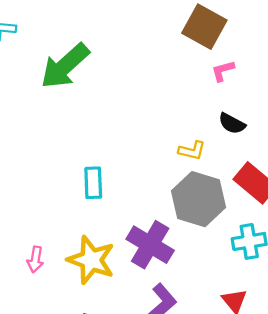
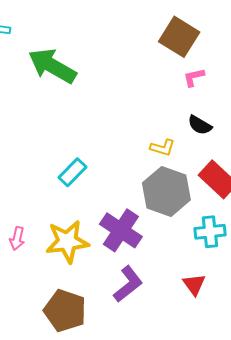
green arrow: (65, 66) -> (52, 66), turned 69
cyan rectangle: (93, 183) -> (73, 172), turned 44
yellow star: (91, 260) -> (67, 241), turned -30

